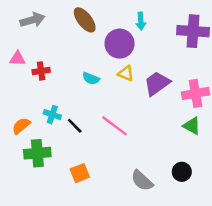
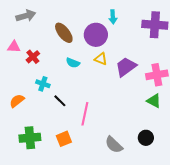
brown ellipse: (85, 20) -> (64, 33), moved
red cross: (41, 71) -> (33, 57), turned -32
cyan cross: (52, 115) -> (43, 84), moved
pink line: (115, 126) -> (85, 114), moved, turned 65
green cross: (37, 153) -> (30, 138), moved

